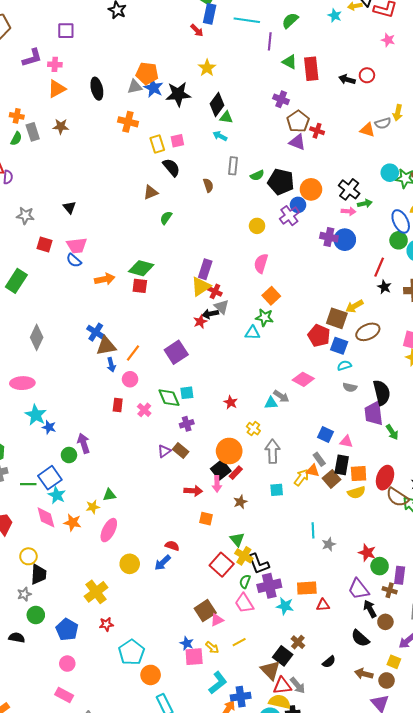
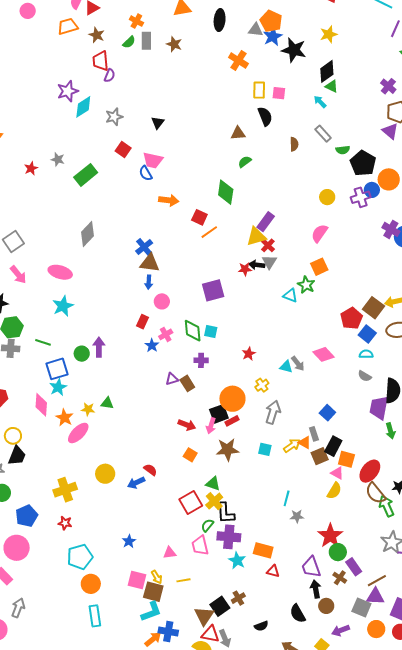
gray rectangle: (233, 166) -> (323, 134), turned -66
gray star: (25, 216) -> (114, 117), turned 30
green diamond: (141, 268) -> (226, 192), moved, turned 65
orange line: (133, 353) -> (209, 232), moved
blue star: (49, 427) -> (152, 345), moved
pink triangle: (346, 442) -> (337, 473), moved
green line: (28, 484) -> (43, 342), moved
yellow semicircle: (356, 492) -> (334, 491), moved, turned -60
brown star: (240, 502) -> (227, 450), size x1.6
pink ellipse: (109, 530) -> (78, 433), moved
green triangle: (237, 539) -> (213, 484), turned -49
red star: (367, 553) -> (330, 536), size x1.4
purple rectangle: (400, 575) -> (354, 567), turned -60
brown square: (205, 611) -> (153, 592), moved, turned 30
blue star: (187, 643) -> (129, 541), moved
pink circle: (67, 664) -> (17, 548), size x1.6

